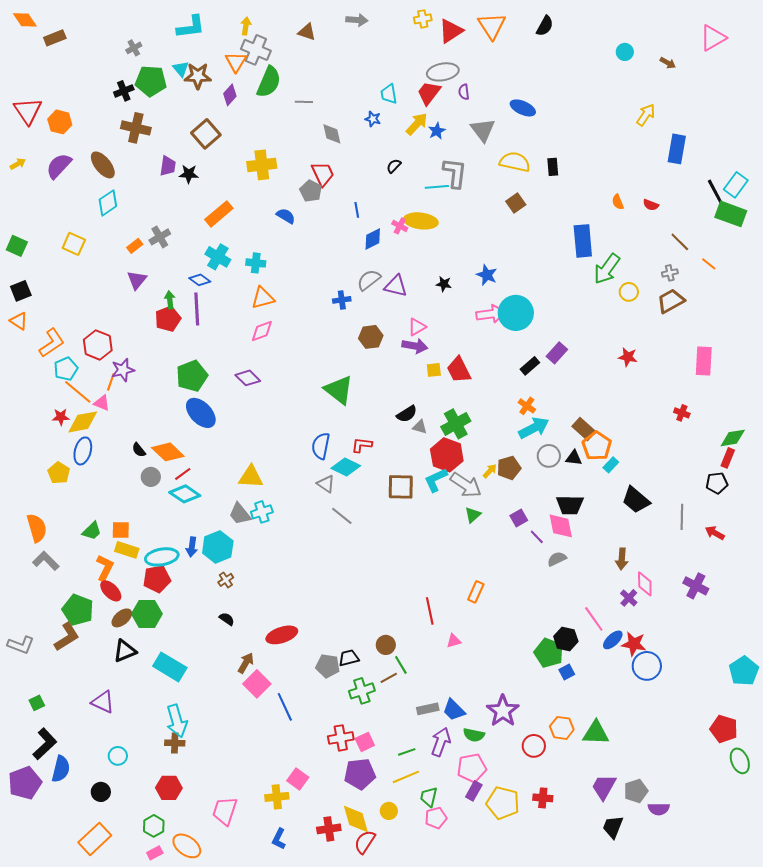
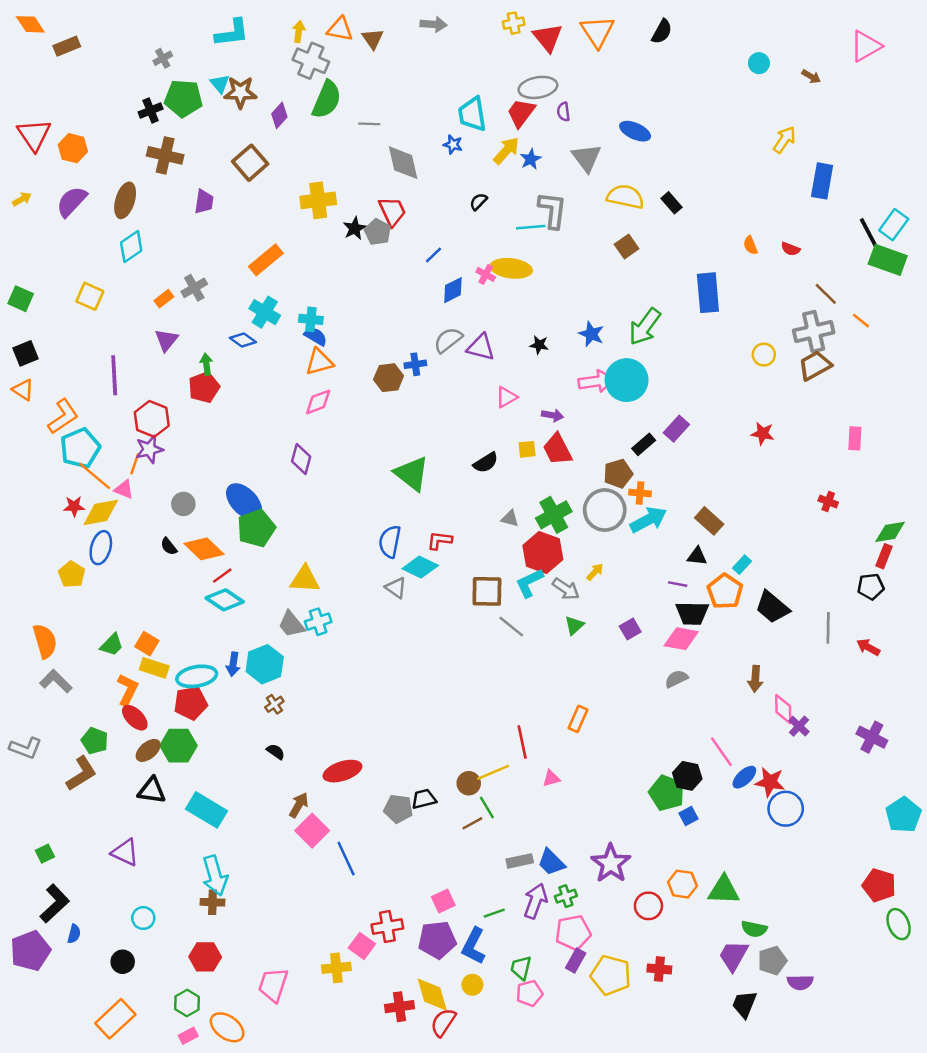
red triangle: (451, 31) -> (548, 38), turned -36
brown triangle: (307, 32) -> (373, 39), turned 36
orange triangle: (236, 62) -> (340, 29), moved, turned -50
cyan trapezoid: (389, 94) -> (472, 114), size x1.4
gray diamond: (332, 134) -> (403, 163), size x1.4
brown ellipse: (103, 165) -> (125, 200), turned 56
black rectangle: (553, 167) -> (672, 203), turned -36
black star: (189, 174) -> (355, 228), moved, turned -30
blue line: (357, 210) -> (434, 255), turned 56
blue semicircle: (286, 216) -> (316, 336), moved
green arrow: (607, 269) -> (645, 327), moved
gray cross: (670, 273) -> (814, 332), size x2.0
purple line: (197, 309) -> (114, 375), moved
brown hexagon: (371, 337) -> (389, 378), moved
red hexagon: (98, 345) -> (152, 419), moved
purple arrow: (415, 346) -> (553, 415), moved, size x0.7
pink rectangle: (704, 361) -> (855, 438), size x0.7
cyan pentagon: (66, 369) -> (80, 448), size x1.4
green pentagon: (192, 376) -> (256, 528), moved
purple diamond: (248, 378) -> (301, 459), turned 60
orange cross: (527, 406) -> (640, 493), turned -30
black semicircle: (407, 414) -> (486, 463), moved
orange pentagon: (597, 446) -> (725, 591), moved
gray circle: (549, 456) -> (605, 510), moved, size x1.5
brown pentagon: (509, 468) -> (618, 474), moved
gray circle: (151, 477) -> (183, 504), moved
gray arrow: (466, 485) -> (566, 589), size x0.7
gray line: (342, 516) -> (511, 627), moved
pink diamond: (561, 526) -> (681, 639), turned -68
orange square: (121, 530) -> (147, 644), turned 30
purple line: (537, 537) -> (678, 584), moved, turned -35
purple cross: (696, 586) -> (872, 737), moved
purple cross: (629, 598) -> (799, 726), moved
green pentagon: (78, 610) -> (95, 741), size x0.7
gray L-shape: (21, 645) -> (26, 748), moved
black triangle: (125, 651) -> (152, 791), turned 30
green cross: (362, 691) -> (566, 896), moved, size x0.7
green semicircle: (474, 735) -> (754, 929), moved
red cross: (341, 738) -> (387, 927), moved
blue semicircle: (61, 769) -> (74, 934), size x0.6
yellow line: (406, 777) -> (493, 772), moved
blue L-shape: (279, 839) -> (474, 946), moved, size x1.4

